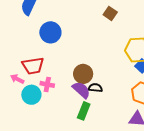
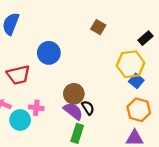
blue circle: (50, 32) -> (49, 53), moved
red trapezoid: (33, 66) -> (18, 75), moved
black semicircle: (95, 88) -> (88, 108), turned 56

